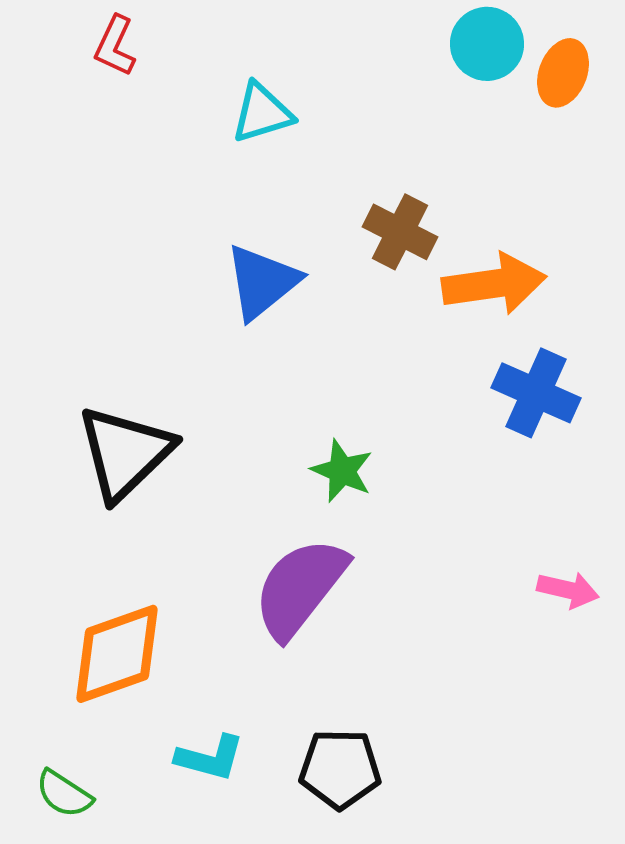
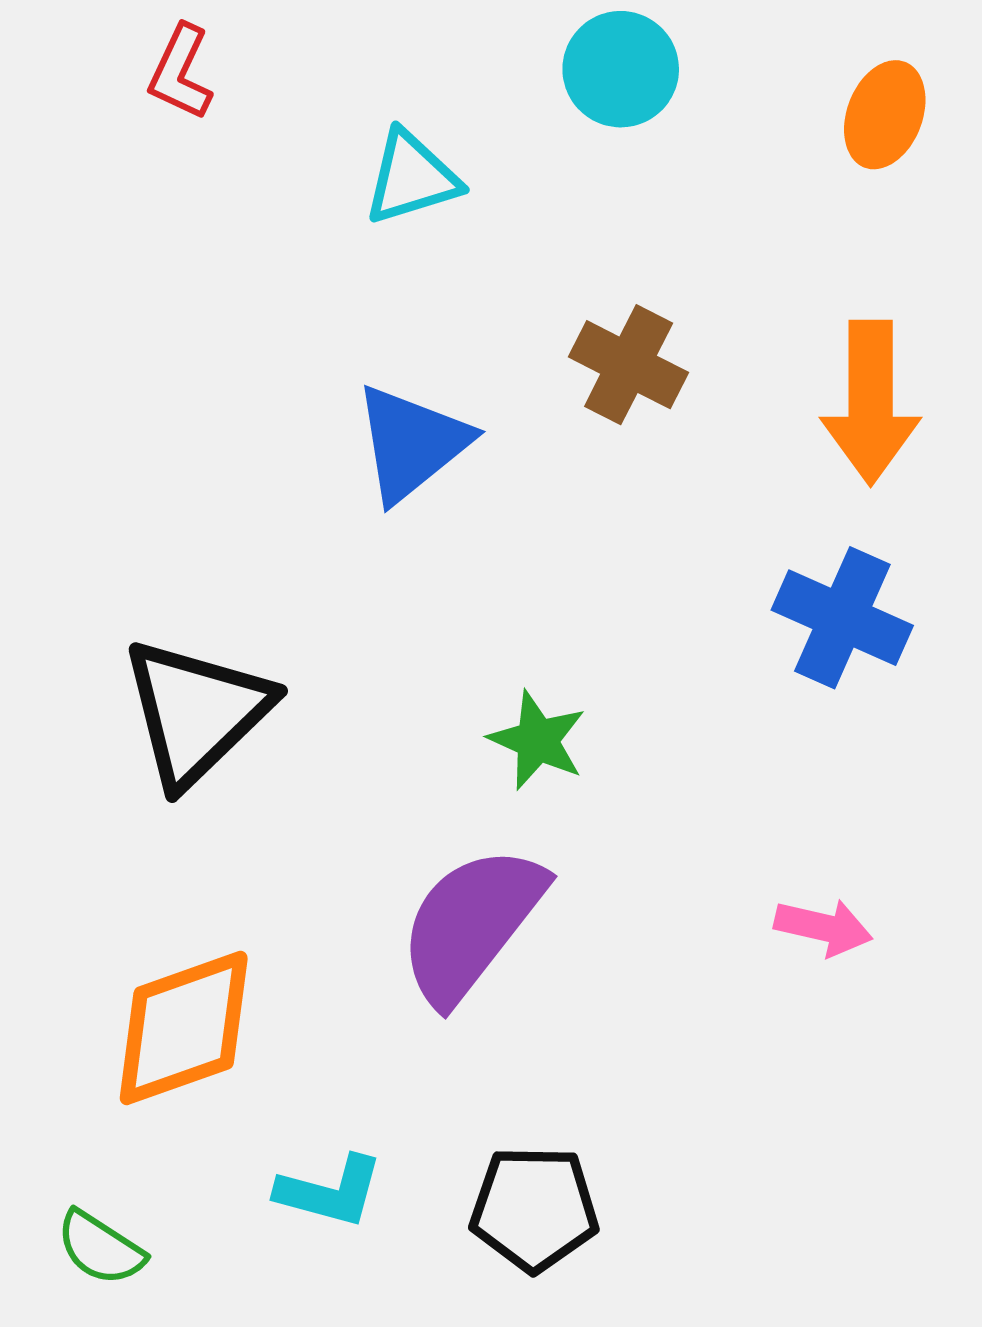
cyan circle: (487, 44) -> (621, 69), moved
orange arrow: (494, 284) -> (871, 402), moved, turned 98
pink arrow: (568, 590) -> (823, 927), moved

